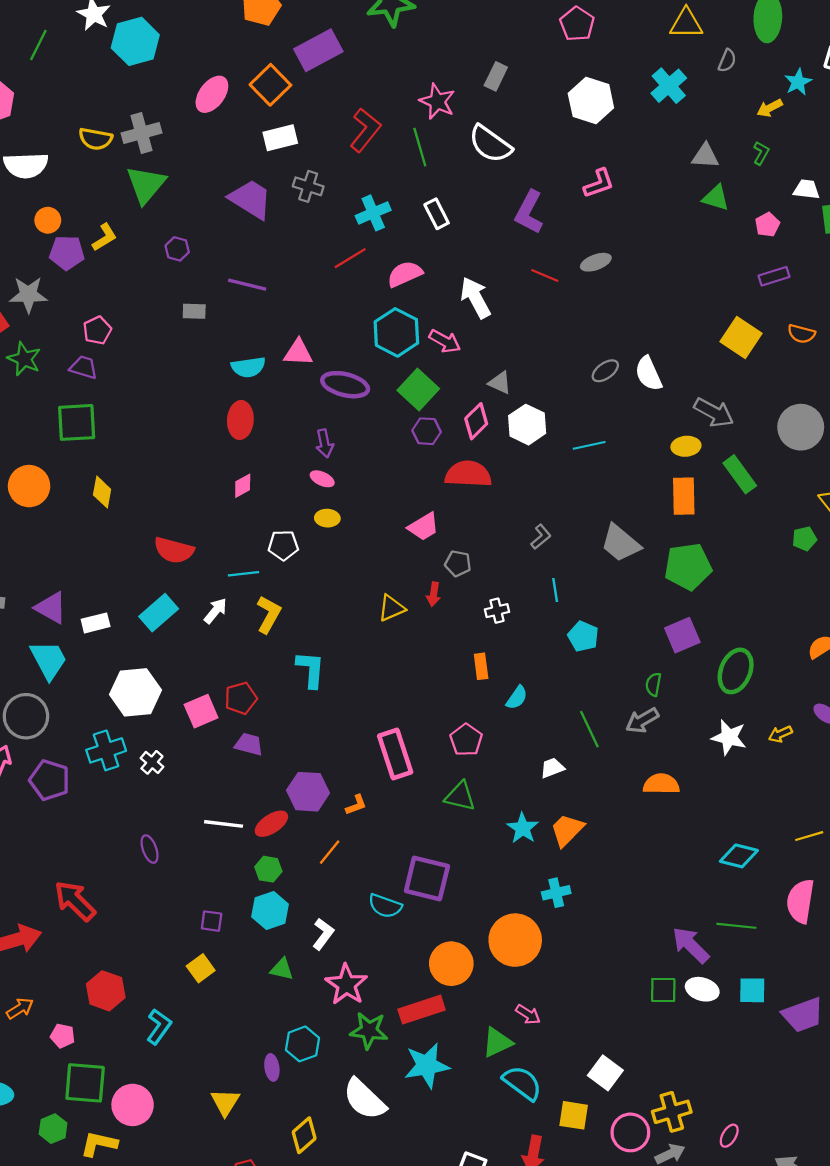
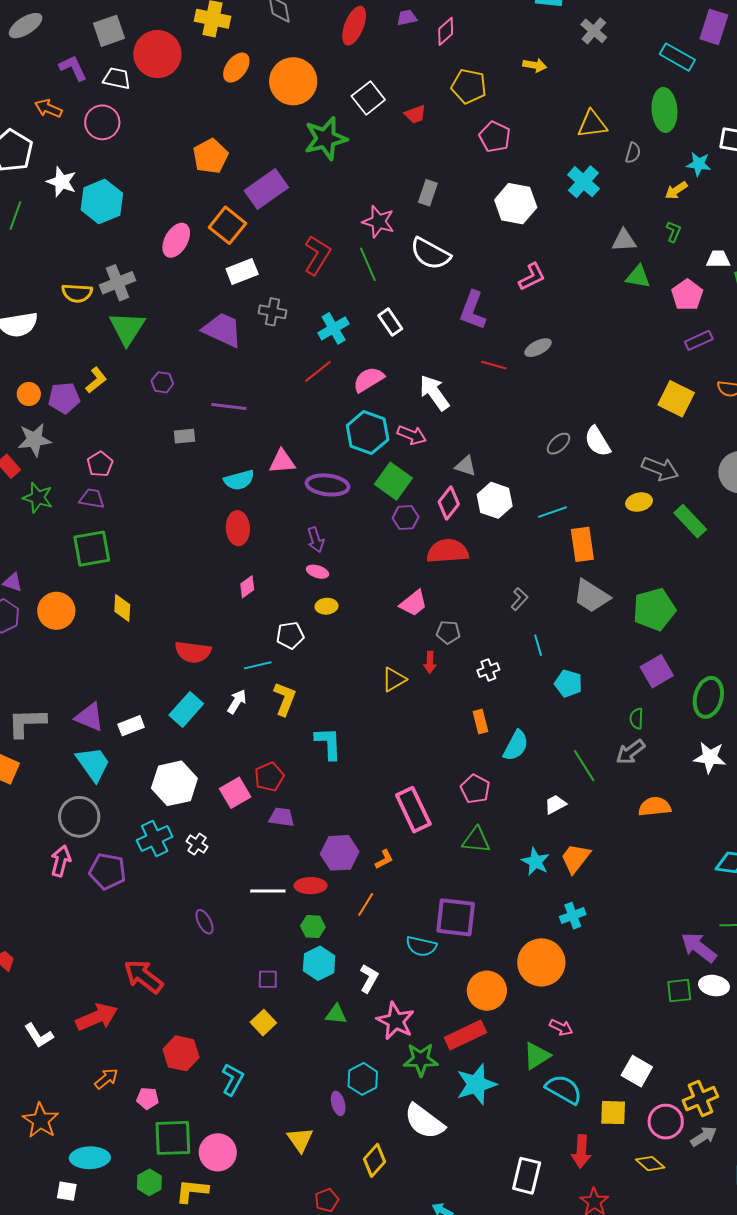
cyan star: (798, 82) -> (699, 164), turned -30
orange circle: (48, 220) -> (29, 394), moved
pink pentagon: (767, 225) -> (687, 295), size x1.4
orange rectangle: (684, 496) -> (582, 544), moved
cyan semicircle: (517, 698) -> (516, 746), size x1.4
red ellipse: (271, 824) -> (311, 886), turned 40

